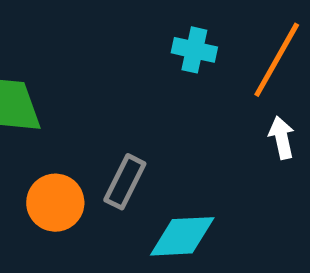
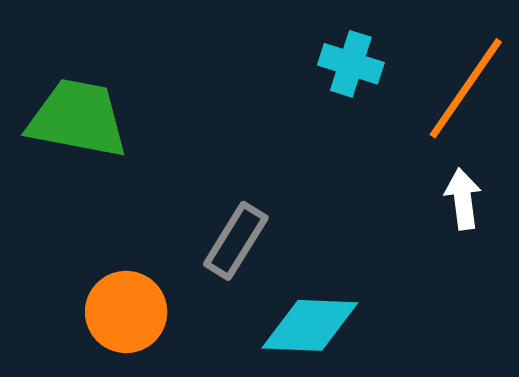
orange circle: (55, 203) -> (126, 312), moved

